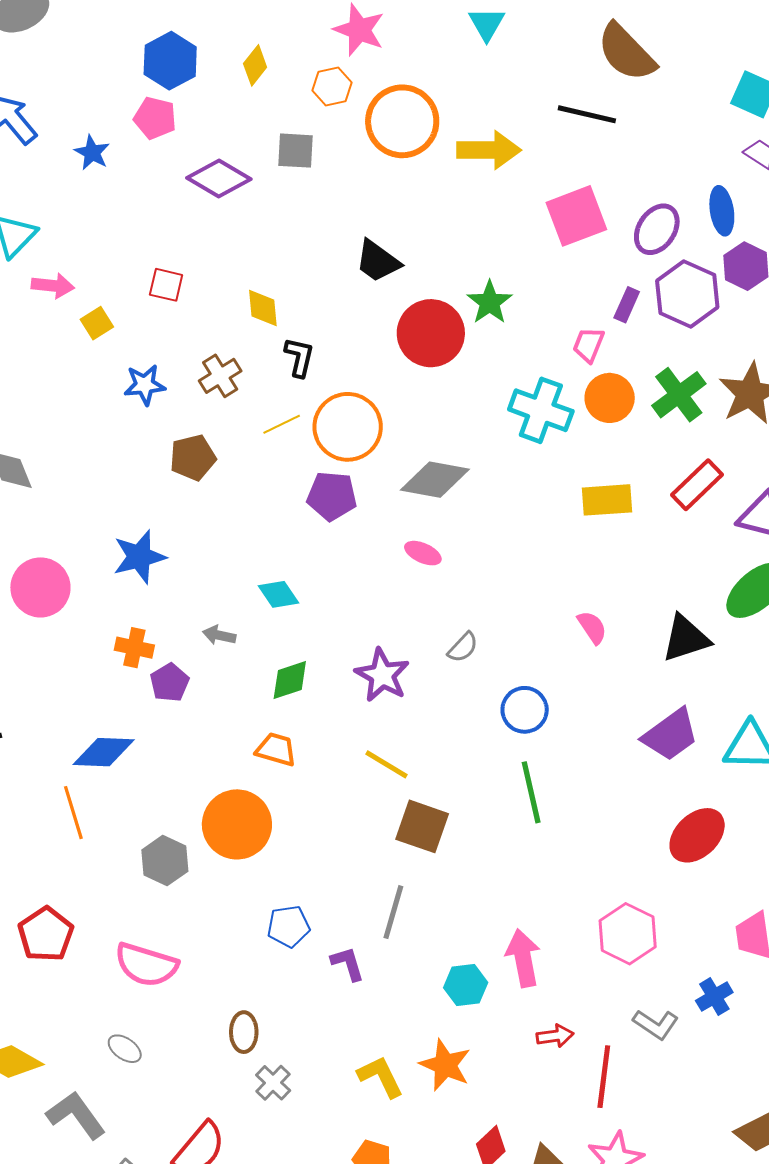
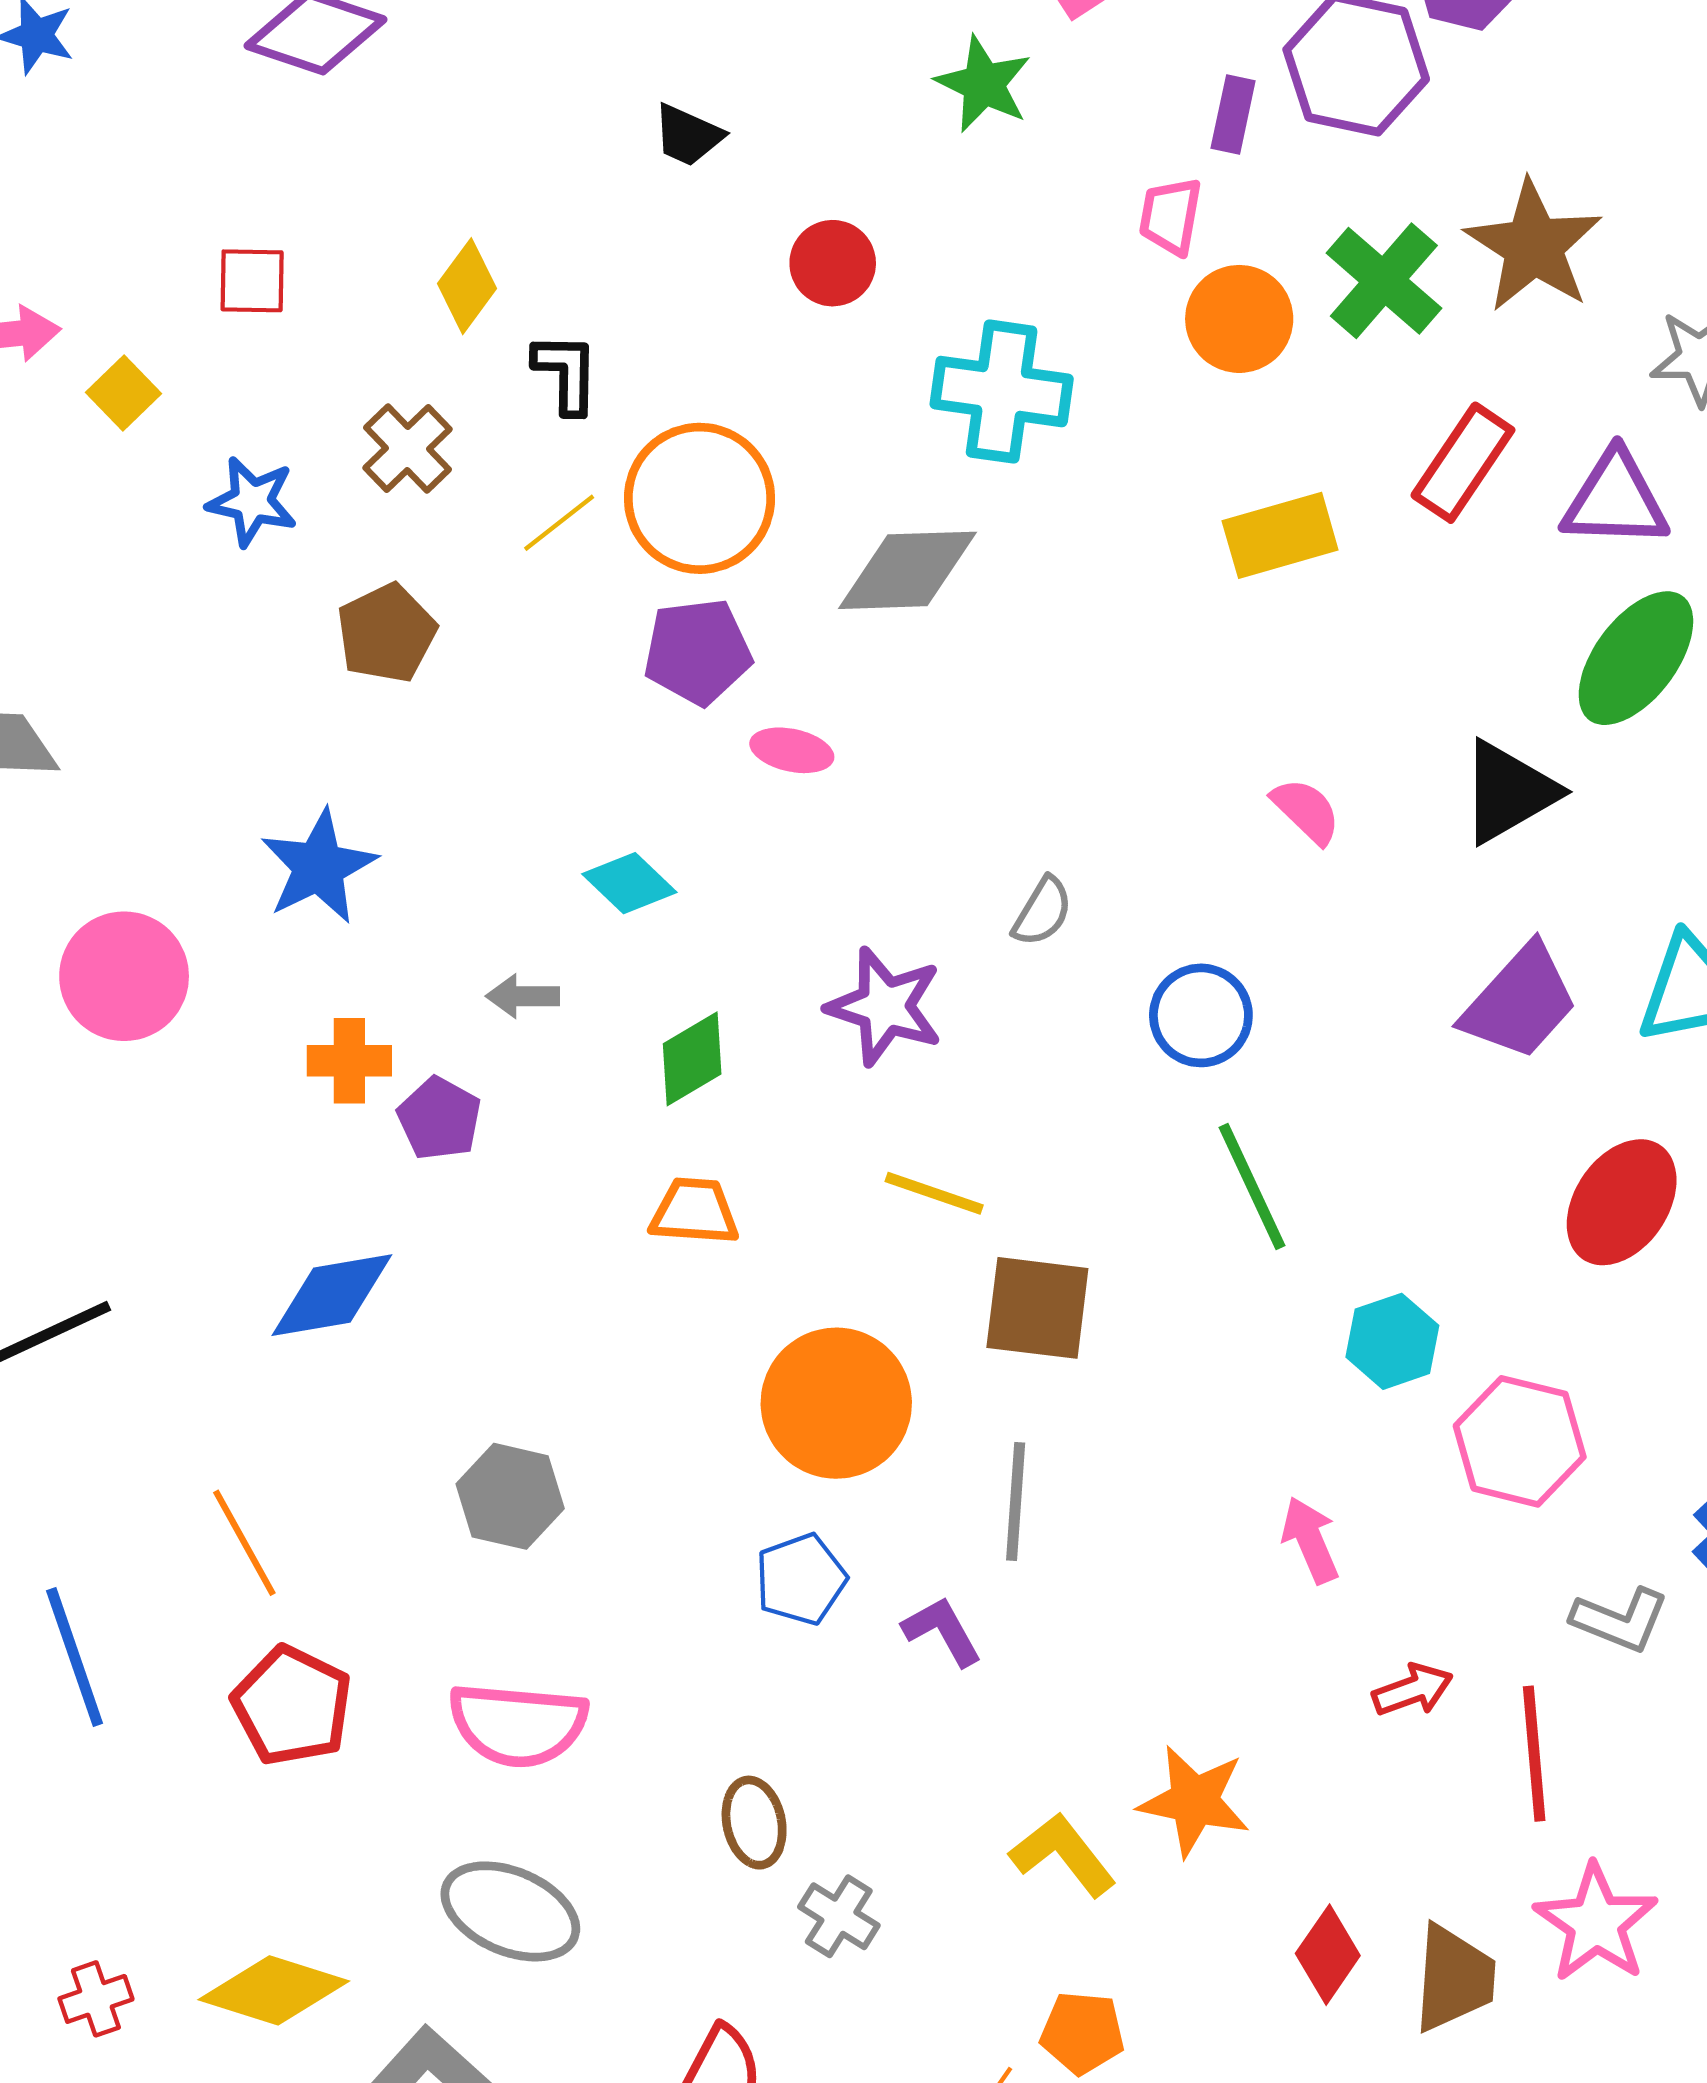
black trapezoid: (378, 261) -> (688, 135), size x0.7
green star: (490, 302) -> (983, 84), moved
yellow diamond: (263, 308) -> (467, 286), turned 54
red circle: (431, 333) -> (833, 263), size x0.6
blue star: (145, 385) -> (252, 501), turned 30
cyan cross: (541, 410) -> (1002, 392), moved
pink ellipse: (423, 553) -> (792, 750), moved
orange line: (73, 813) -> (244, 1543), moved
orange circle: (237, 824) -> (836, 1403), moved
pink arrow: (523, 958) -> (1310, 1540), size x0.7
cyan hexagon: (466, 985) -> (1392, 1341), moved
gray ellipse: (125, 1049) -> (510, 1911), size x1.8

